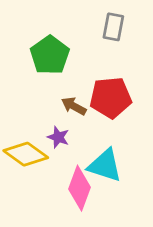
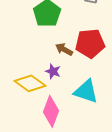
pink diamond: (79, 188) -> (51, 111), moved

